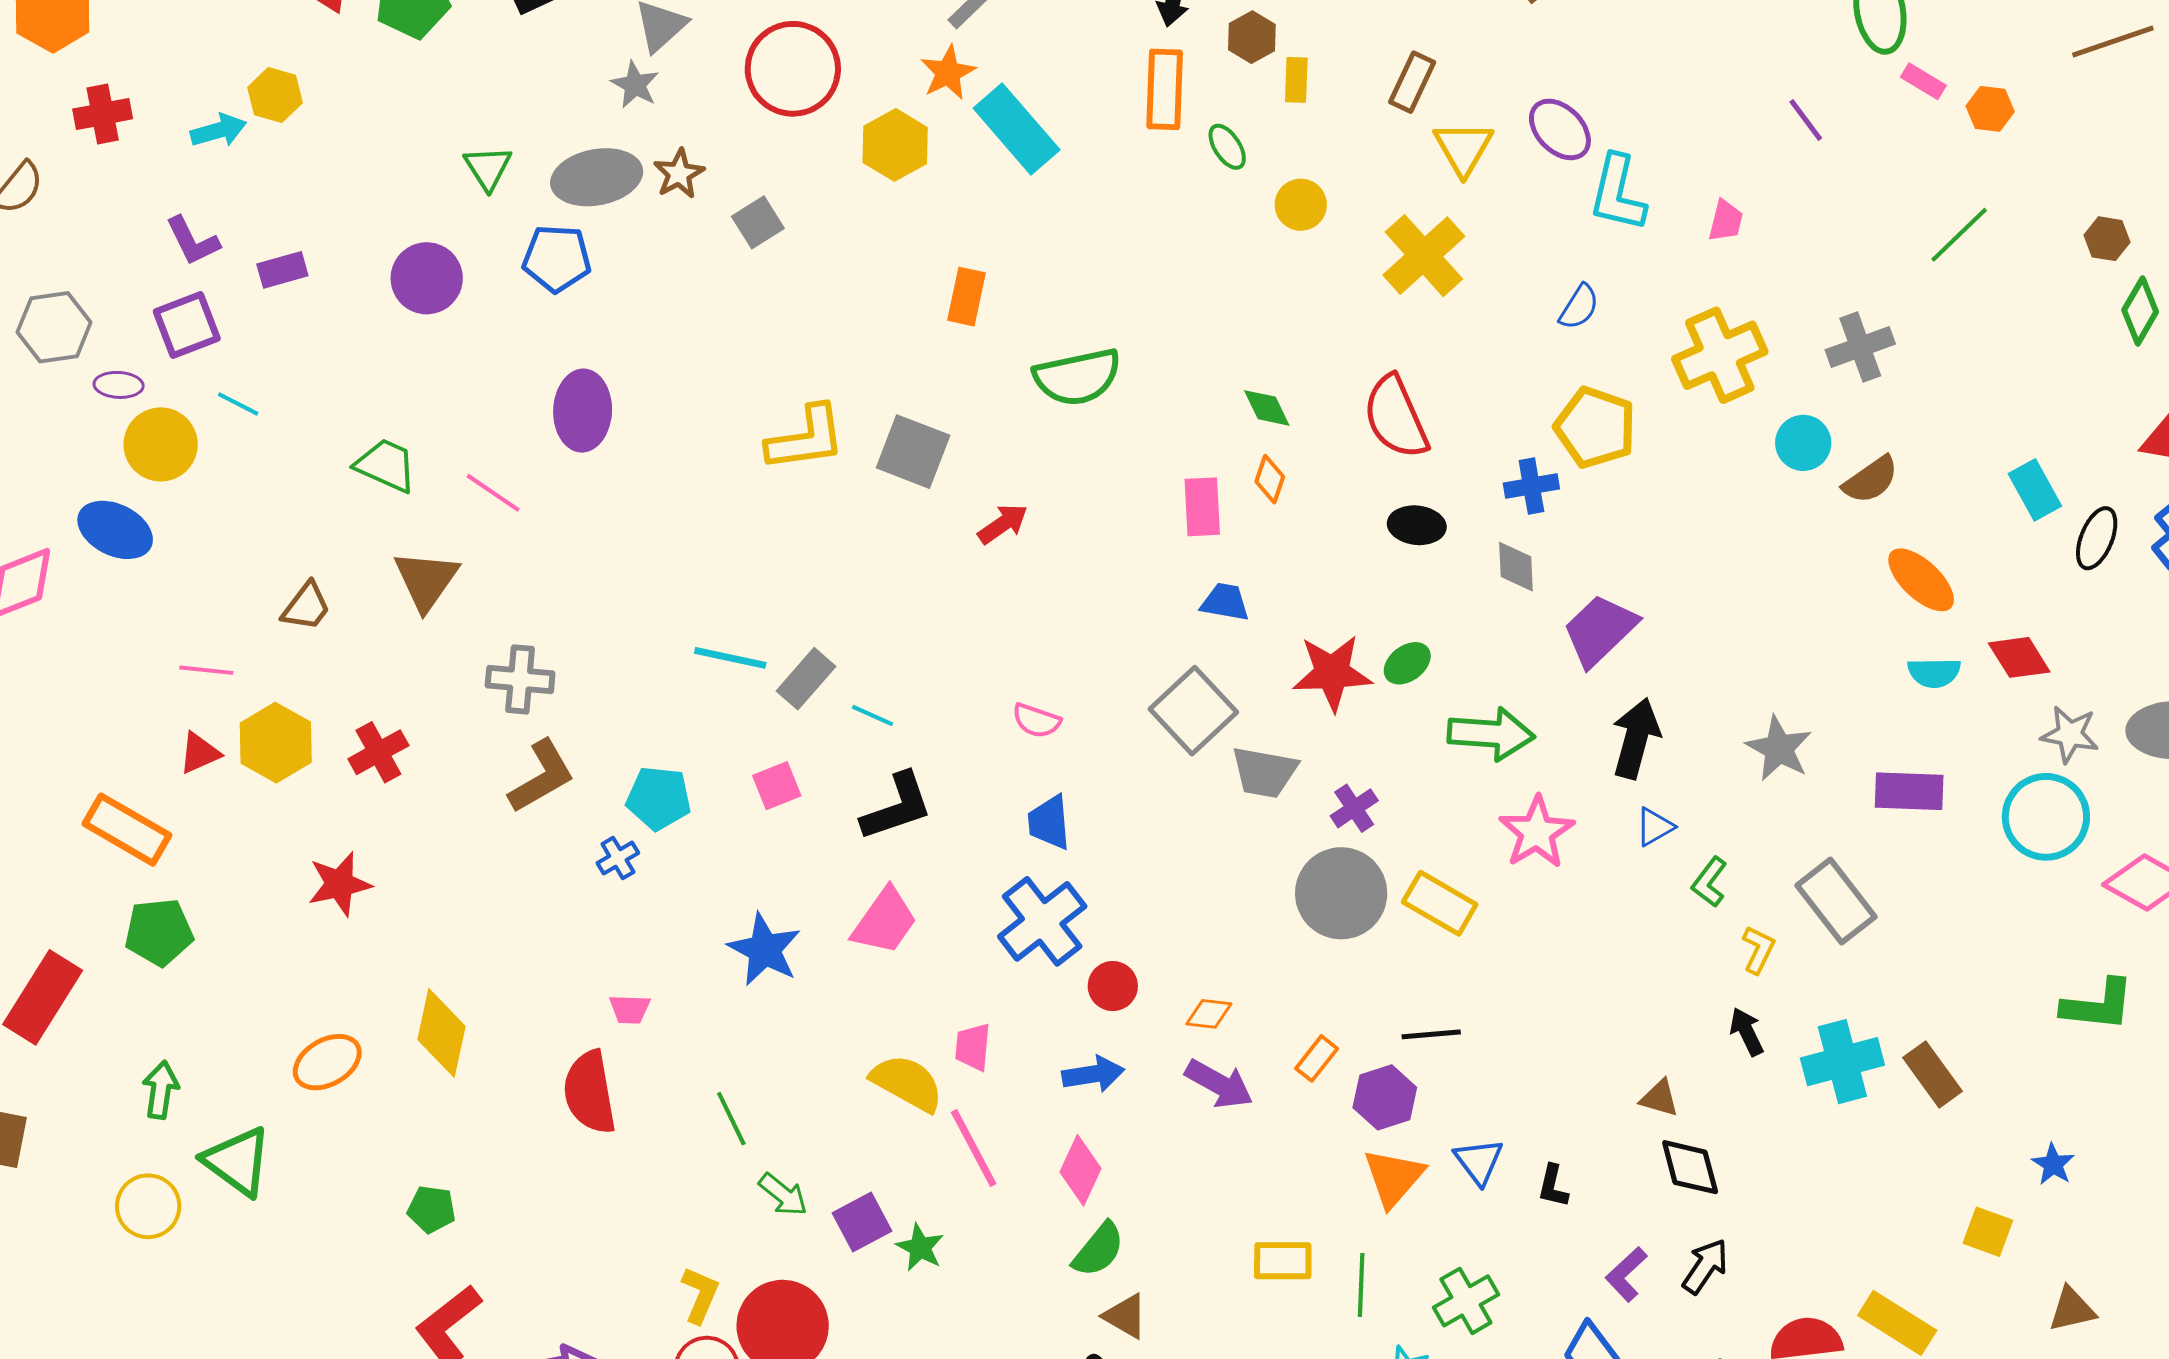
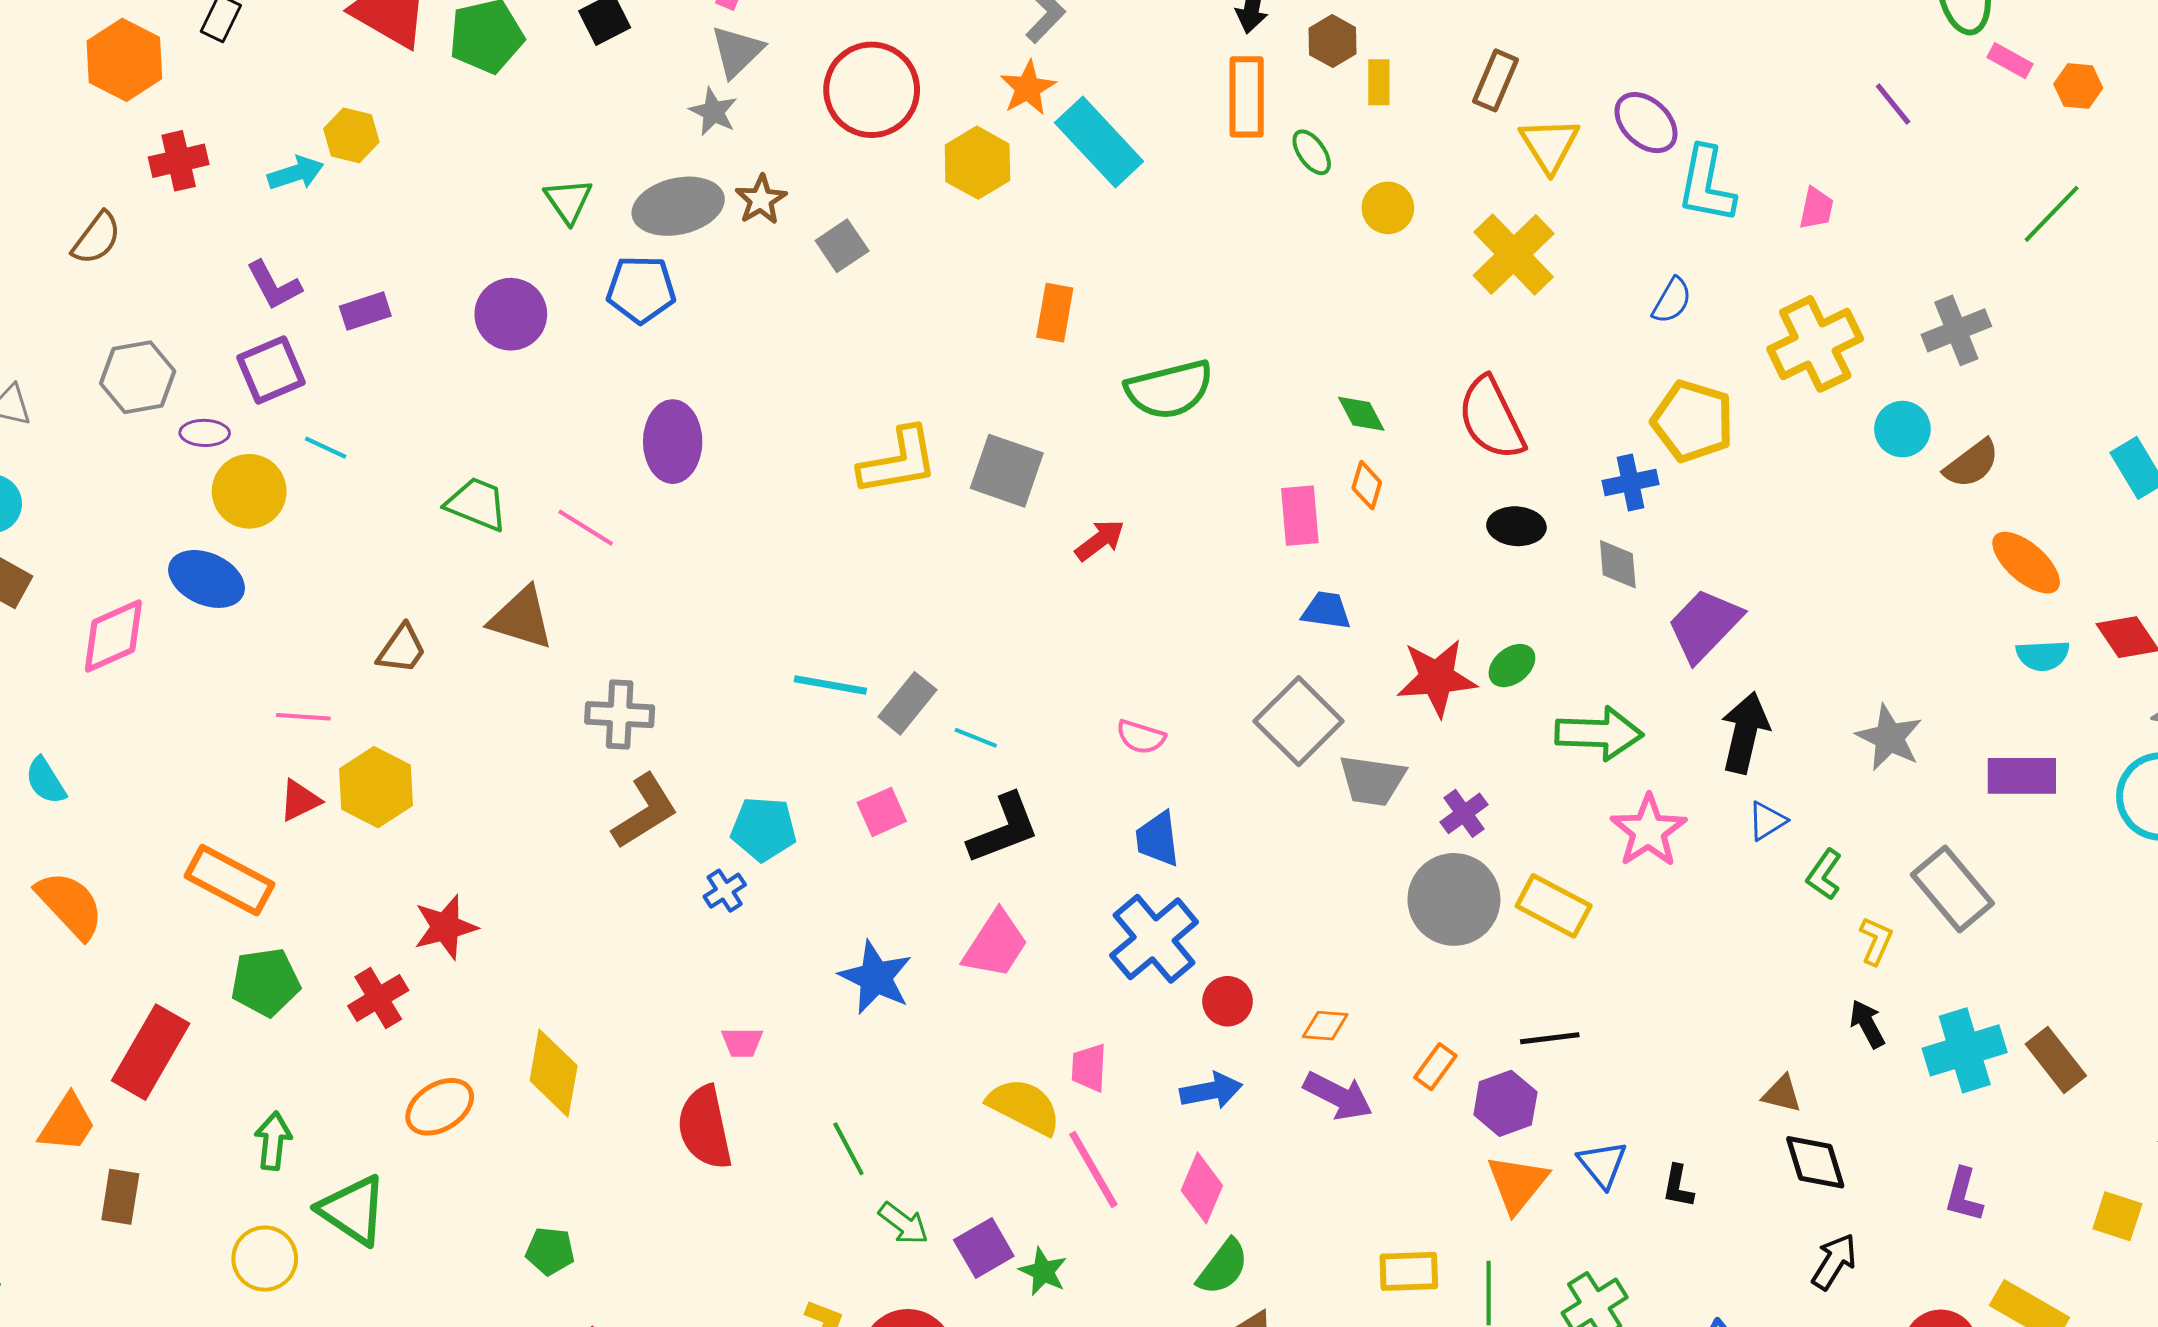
brown triangle: (426, 580) -> (521, 618), turned -46
red cross: (378, 752) -> (378, 998), moved
purple L-shape: (1626, 1274) -> (1964, 1195), moved, turned -30

